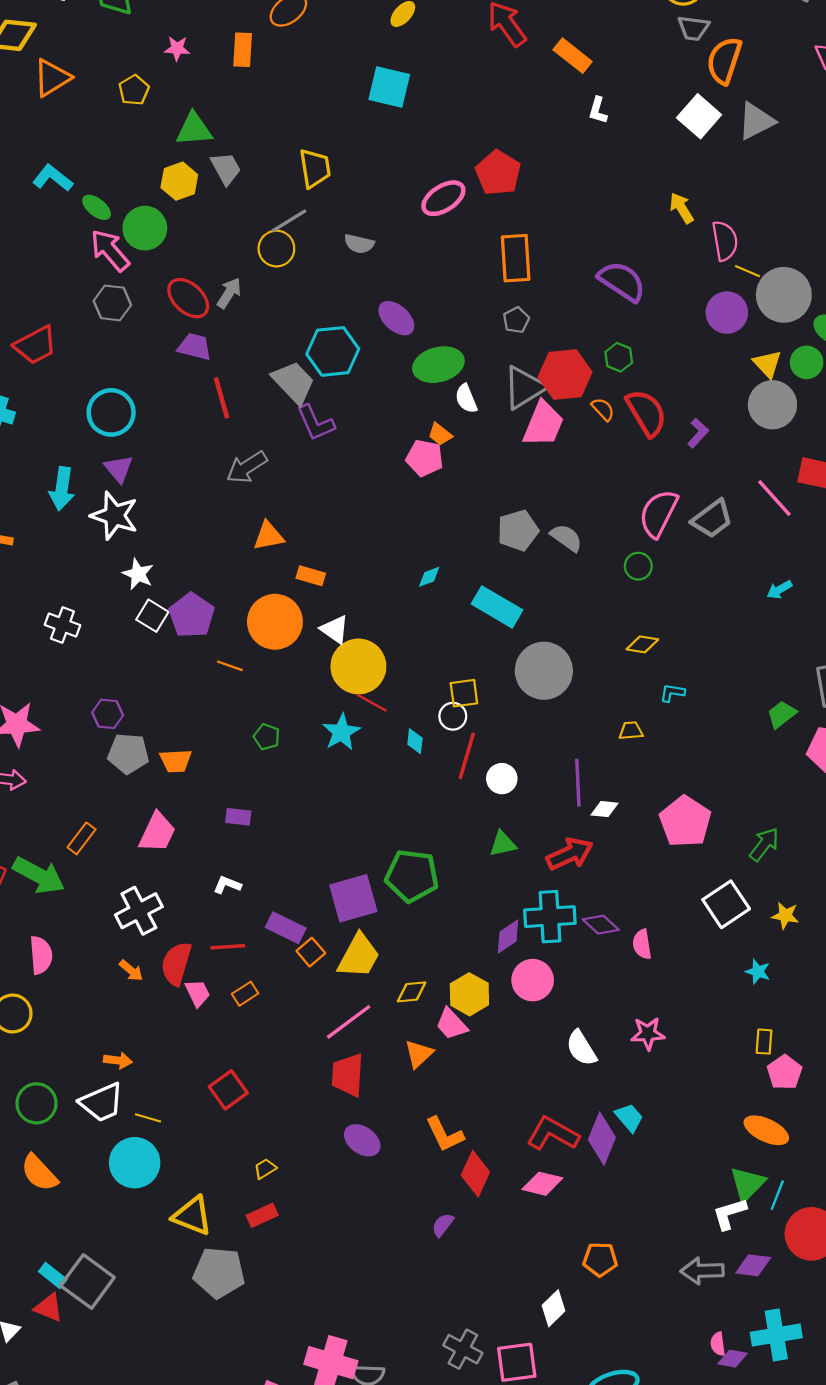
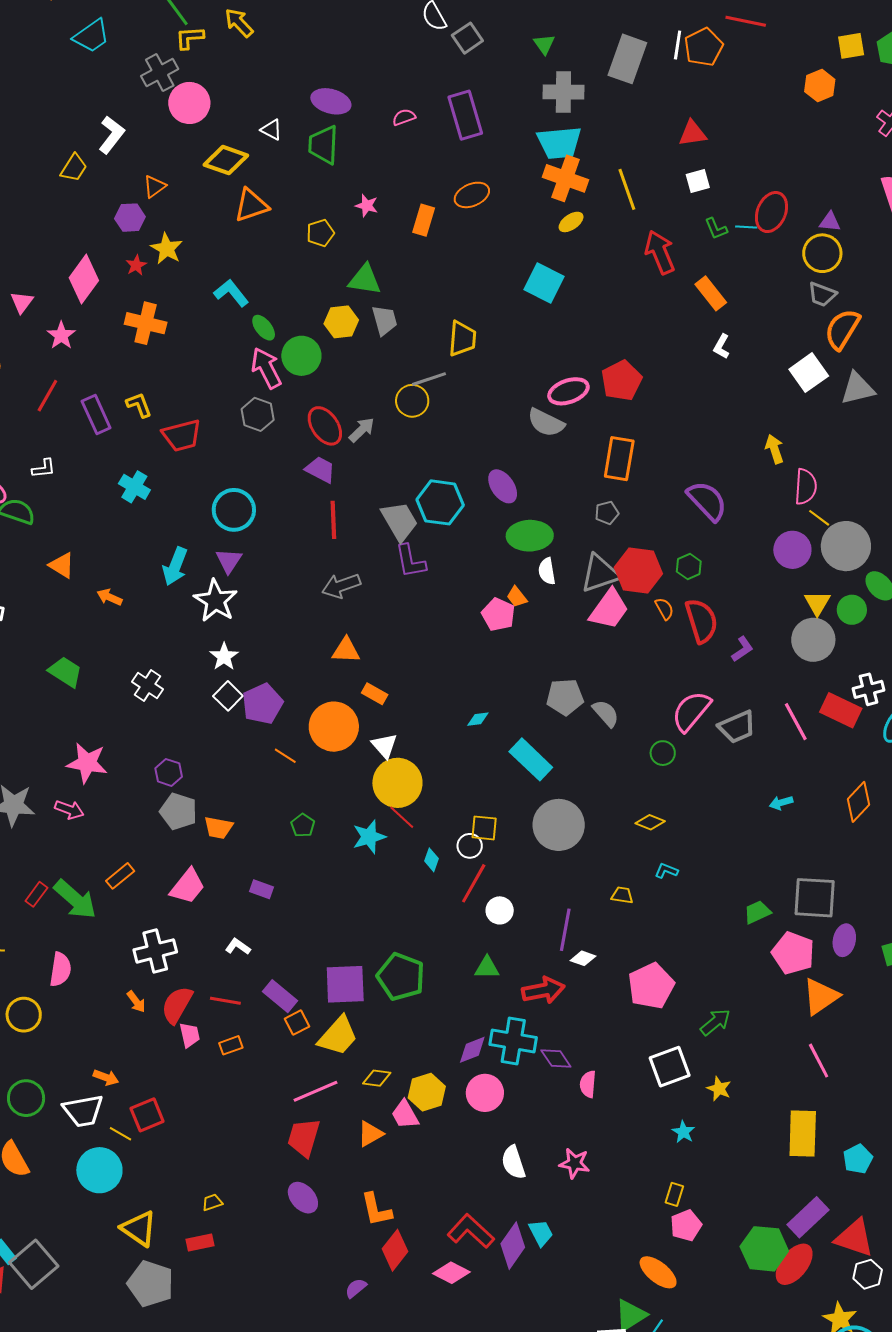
gray semicircle: (359, 244) -> (546, 423), moved, size x1.4
red square: (228, 1090) -> (147, 1115), moved

